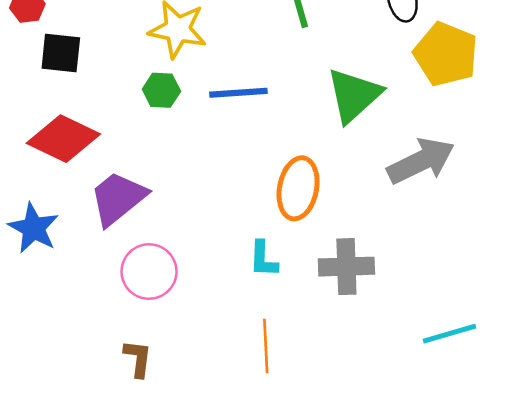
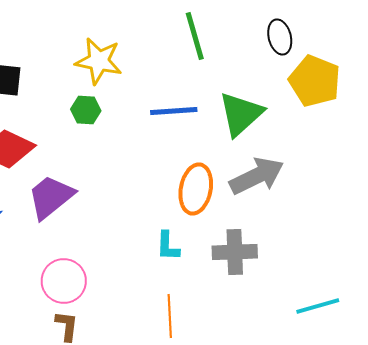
blue line: (238, 93) -> (174, 111), moved
gray arrow: (421, 161) -> (257, 176), moved
pink circle: (149, 272) -> (64, 281), moved

